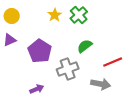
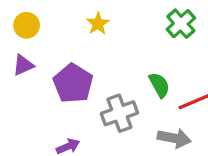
green cross: (79, 15) -> (181, 24), moved
green semicircle: (85, 46) -> (159, 85), moved, turned 98

